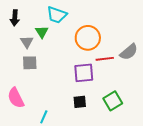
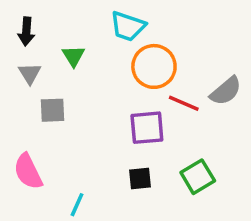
cyan trapezoid: (57, 15) -> (128, 26), moved
gray triangle: (27, 42) -> (30, 73), moved
red line: (105, 59) -> (184, 103), turned 30

